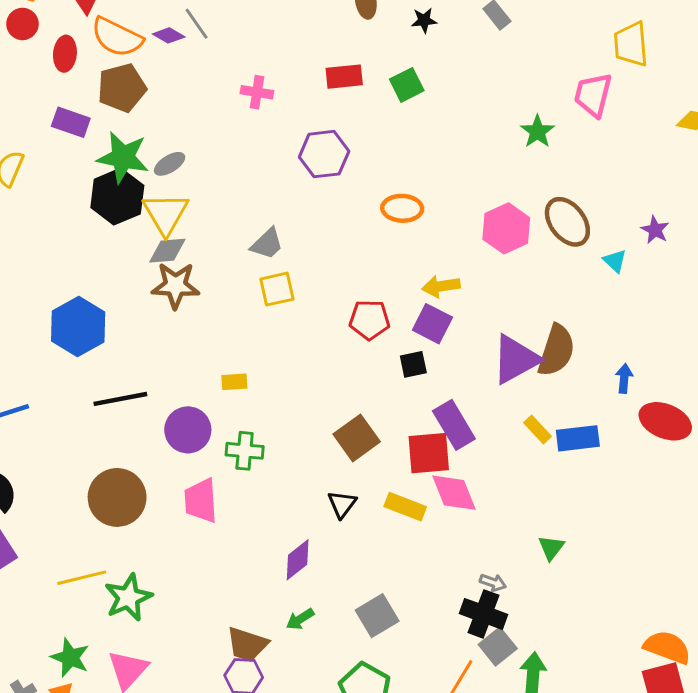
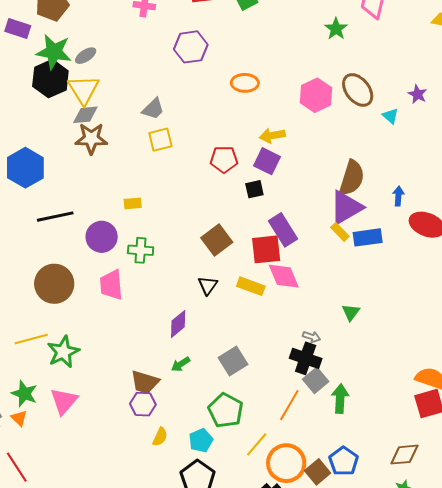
purple triangle: (516, 359) -> (346, 207), moved

